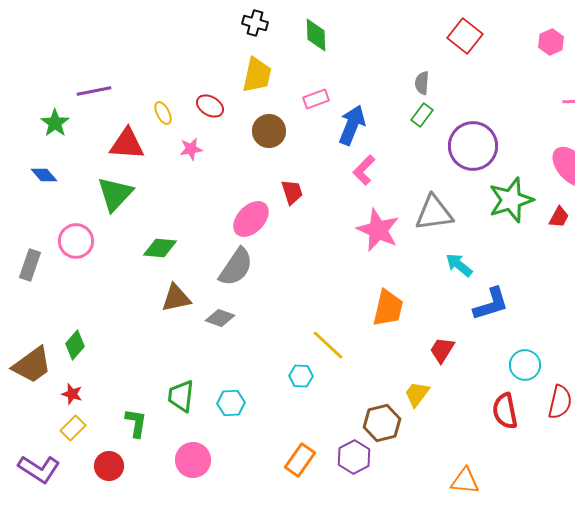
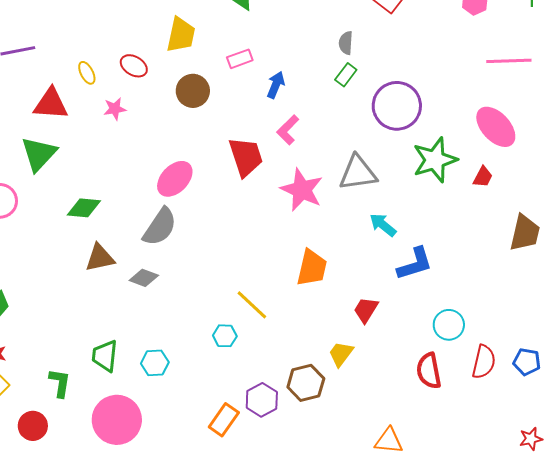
blue arrow: (352, 125) -> (276, 85), size x0.7
red trapezoid: (292, 192) -> (246, 157), moved, size x1.6
purple hexagon: (354, 457) -> (262, 400), moved
pink circle: (193, 460) -> (117, 420), size x1.4

